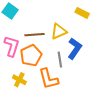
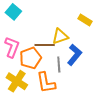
brown line: (35, 35) -> (45, 45), moved
yellow cross: (19, 80) -> (17, 81), size x1.5

